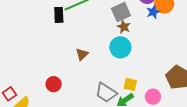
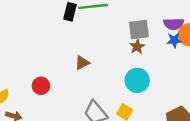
cyan circle: (120, 47) -> (137, 80), moved

